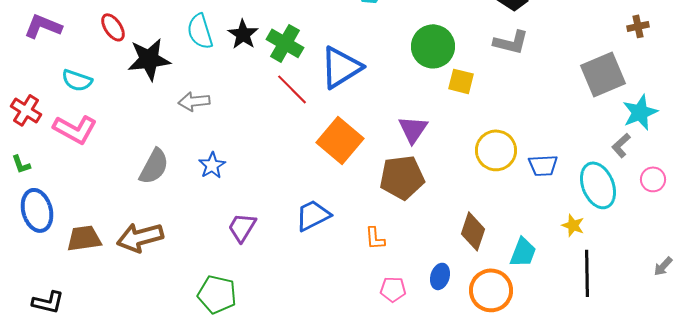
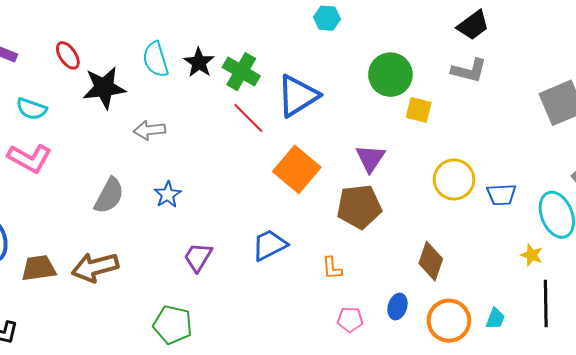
cyan trapezoid: (523, 252) -> (495, 319), moved, size x0.7

